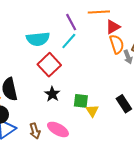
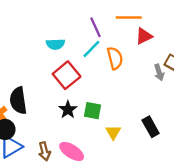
cyan semicircle: (38, 39) -> (55, 44), size x0.7
orange semicircle: (117, 44) -> (115, 58), moved
green square: (81, 101) -> (92, 111), moved

